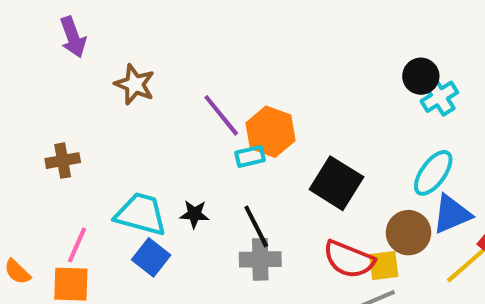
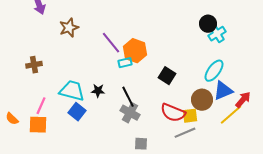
brown star: (135, 84) -> (69, 28), turned 30
black square: (336, 183) -> (167, 76), size x0.7
gray cross: (260, 259) -> (130, 113), turned 30

